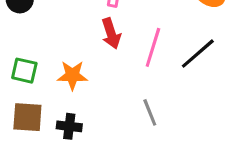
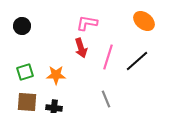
green square: (24, 71) -> (25, 72), turned -30

